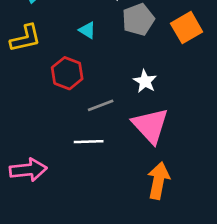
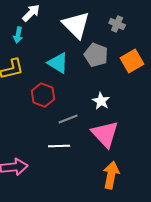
gray pentagon: (138, 19) -> (96, 55), turned -30
cyan triangle: (87, 30) -> (58, 63), size x1.6

